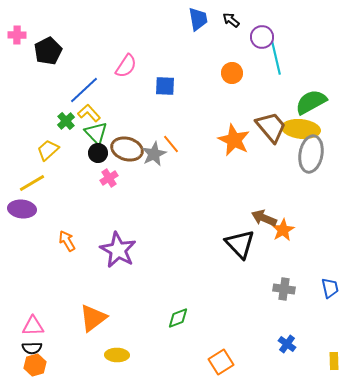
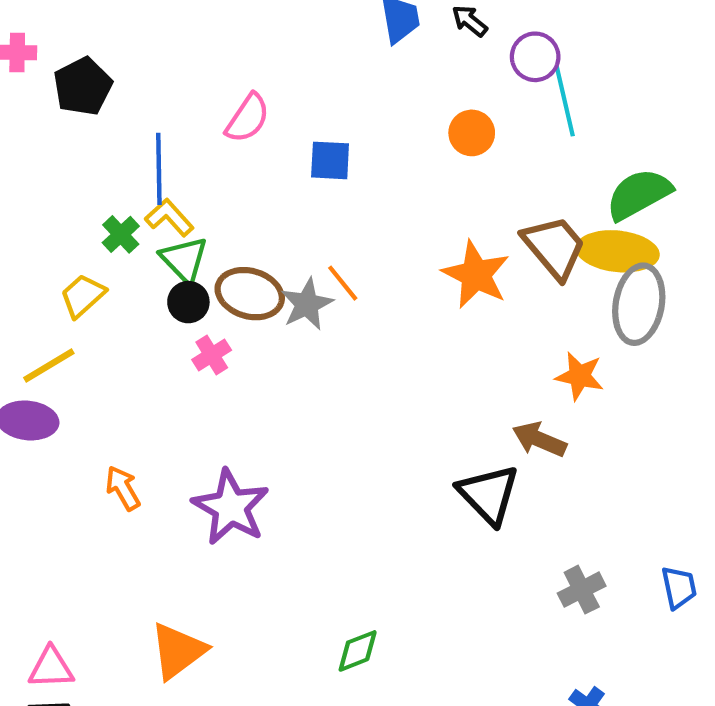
blue line: (84, 90) -> (159, 169), turned -48
orange star: (283, 230) -> (580, 376), moved, turned -30
gray cross: (284, 289) -> (582, 590), turned -35

